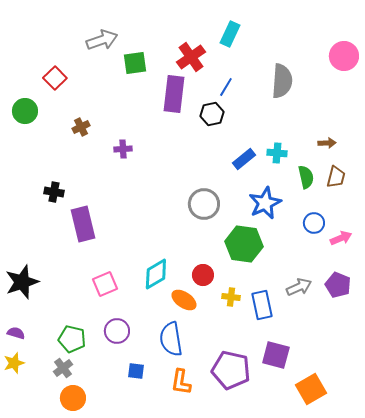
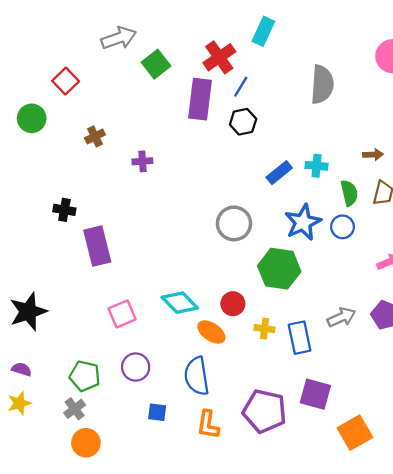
green square: (135, 63) -> (156, 64), turned -30
blue line: (226, 87) -> (241, 87), moved
blue circle: (314, 223) -> (343, 227), moved
cyan diamond: (156, 274) -> (180, 303), turned 76

